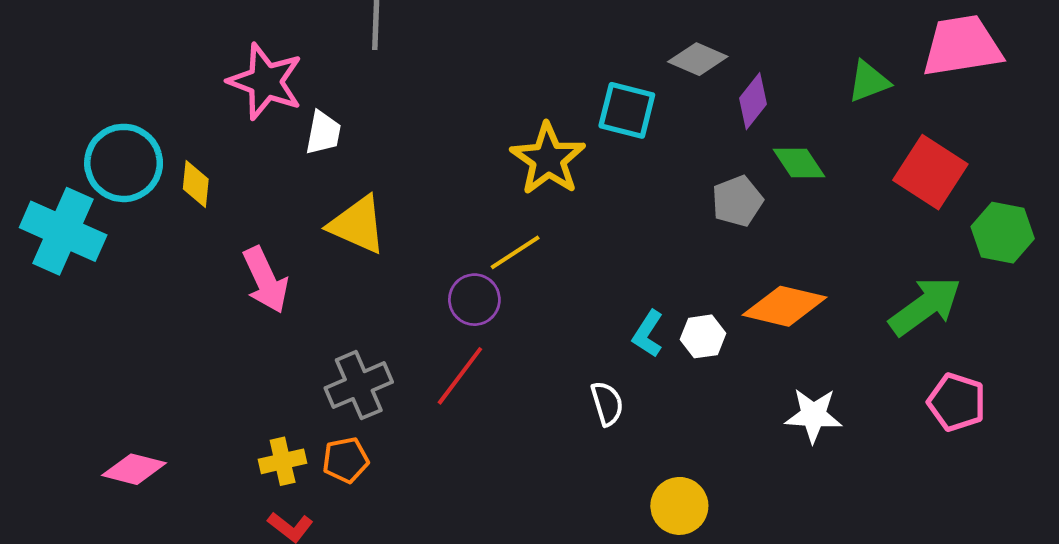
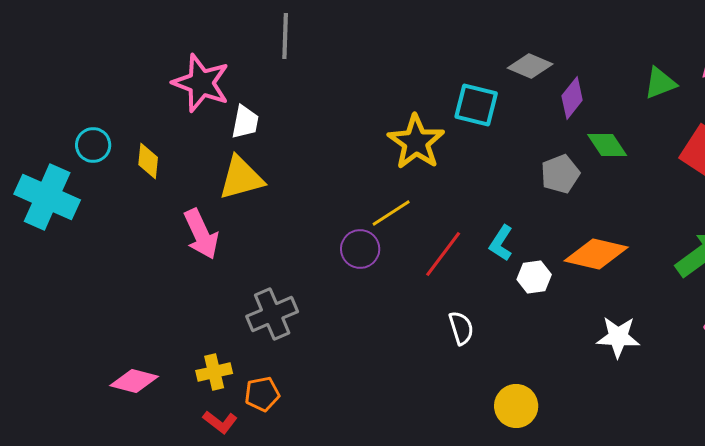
cyan circle: (124, 163) -> (93, 145), size x0.6
yellow triangle: (357, 225) -> (241, 178), moved, turned -39
cyan L-shape: (648, 334) -> (501, 243), moved
red line: (460, 376) -> (443, 254), moved
orange pentagon: (346, 460) -> (262, 394), moved
pink diamond: (134, 469) -> (134, 381), moved

